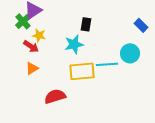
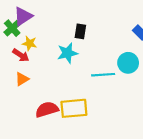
yellow rectangle: (82, 71) -> (74, 108), moved

